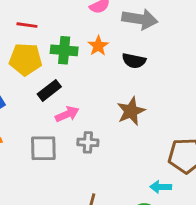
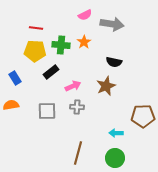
black semicircle: (134, 61) -> (114, 62), moved
pink arrow: (67, 114) -> (73, 86), moved
cyan arrow: (161, 187) -> (116, 133), moved

